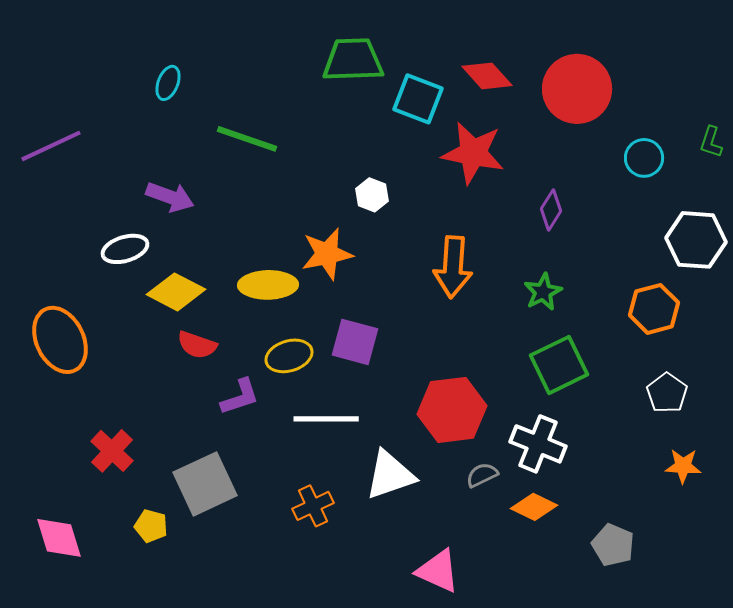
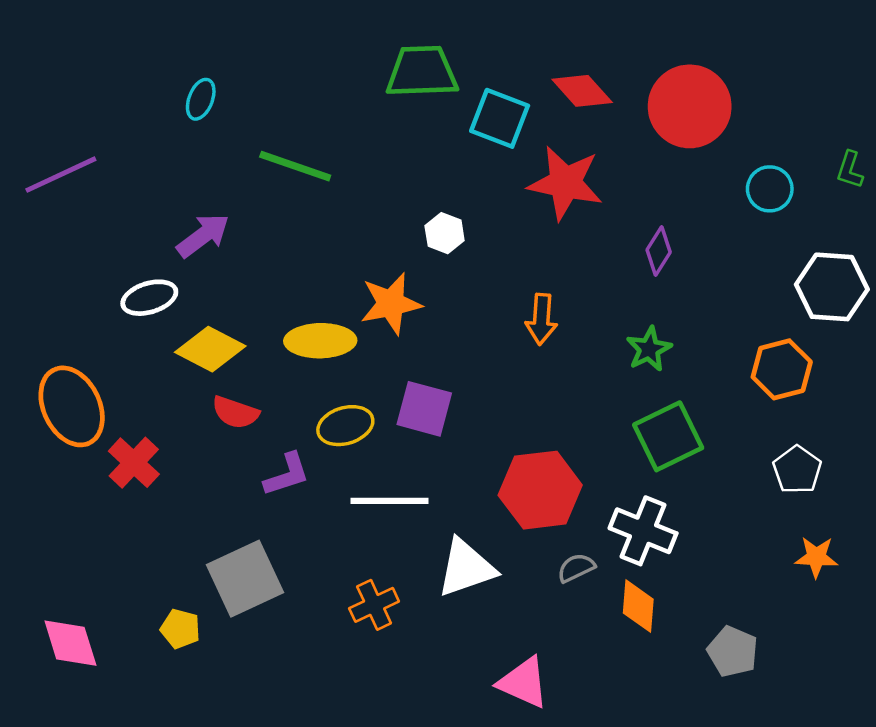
purple arrow: (170, 197) -> (203, 235), turned -57
orange arrow: (453, 267) -> (541, 319), size x0.7
red cross: (112, 451) -> (134, 463), moved
orange diamond: (534, 507) -> (638, 606), turned 69

